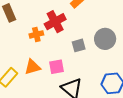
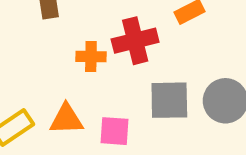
gray square: (79, 45) -> (169, 100), size x1.5

